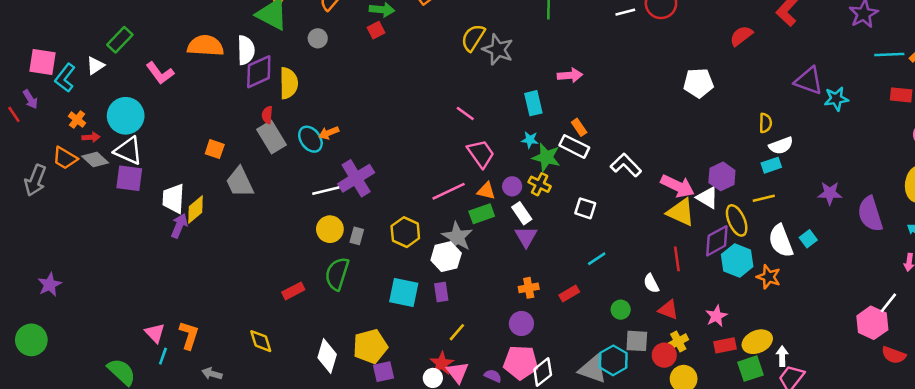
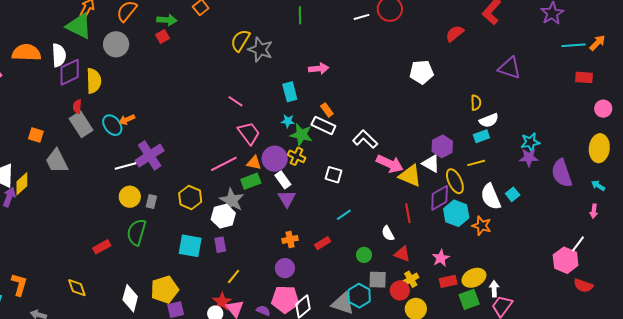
gray circle: (318, 38) -> (116, 44), size x1.6
cyan star: (836, 99) -> (530, 142), moved
purple circle: (512, 186) -> (275, 159), size x1.6
pink arrow: (678, 186) -> (390, 164), moved

